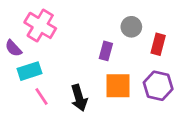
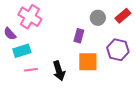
red rectangle: (158, 44) -> (123, 16), moved, turned 35
purple hexagon: (158, 86) -> (118, 50), moved
pink line: (42, 96) -> (31, 70), turned -64

